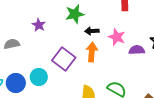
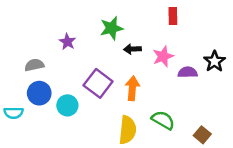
pink star: (117, 37) -> (163, 56), turned 30
orange arrow: (92, 52) -> (132, 88), moved
blue circle: (16, 83) -> (39, 93), moved

